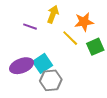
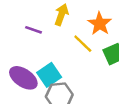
orange star: (84, 22) -> (100, 24), turned -30
purple ellipse: (22, 66) -> (23, 78), turned 55

